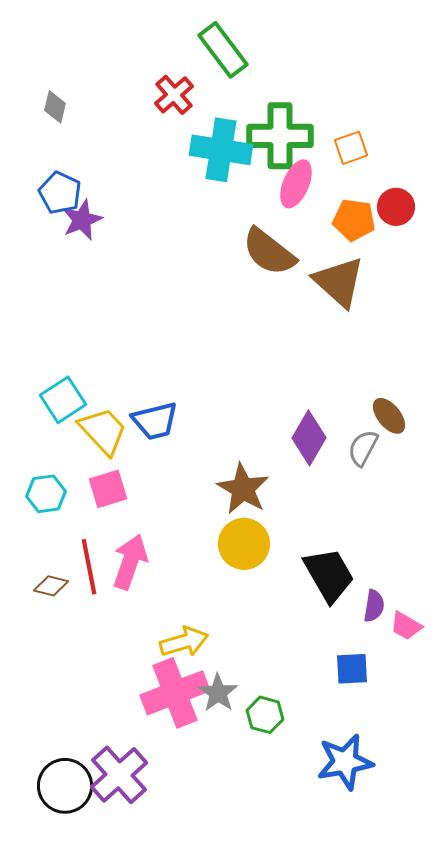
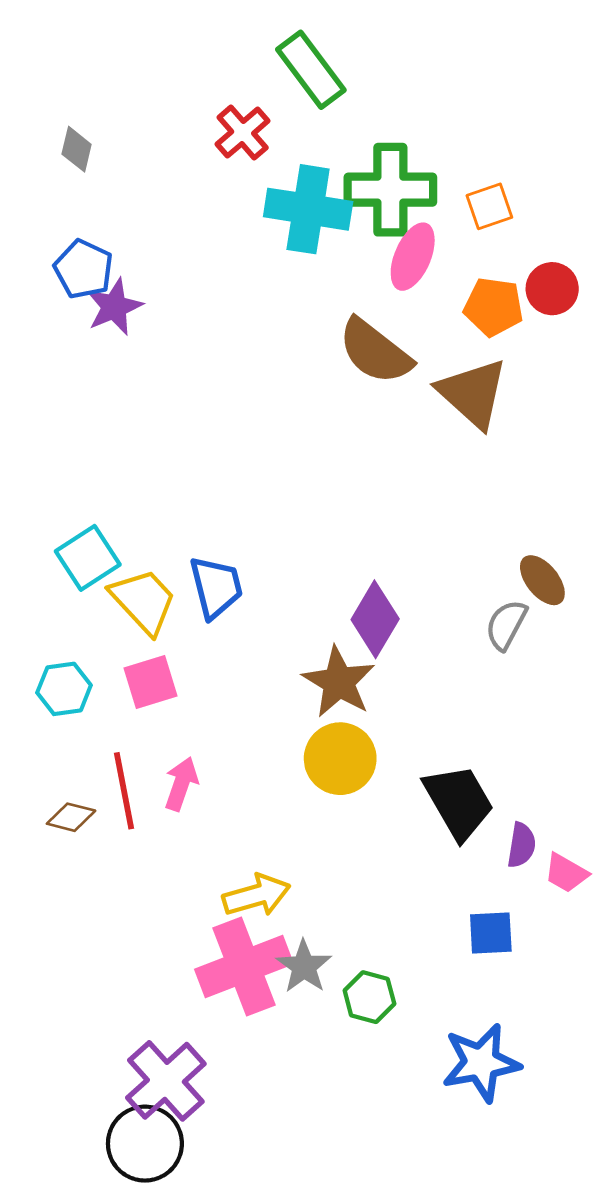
blue trapezoid: (155, 421) -> (216, 587), turned -90
purple diamond: (309, 438) -> (375, 619), moved
pink arrow: (130, 562) -> (181, 784), size x0.7
black circle: (65, 786) -> (145, 1144), moved

